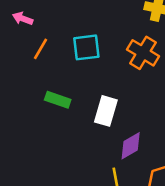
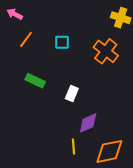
cyan square: (86, 47) -> (62, 42), size x0.7
white rectangle: (106, 111) -> (72, 94), size x0.7

